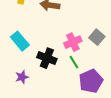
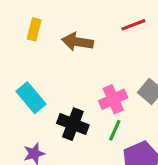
green line: (74, 62) -> (115, 130), turned 56

